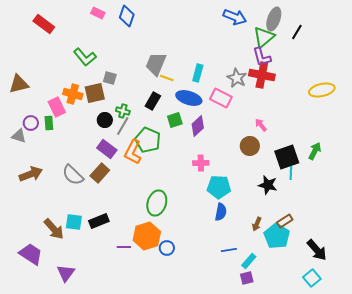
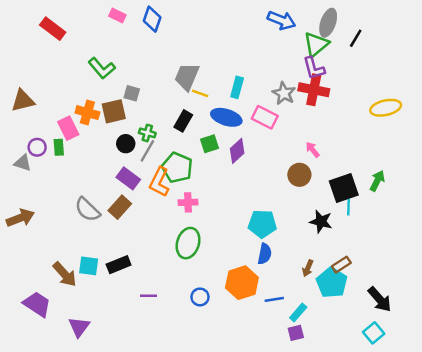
pink cross: (201, 163) -> (188, 202), moved
brown arrow: (31, 174) -> (20, 218), moved
orange hexagon: (147, 236) -> (242, 283), moved

